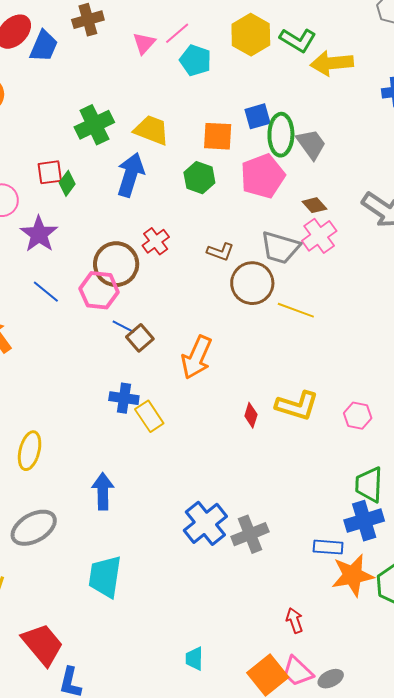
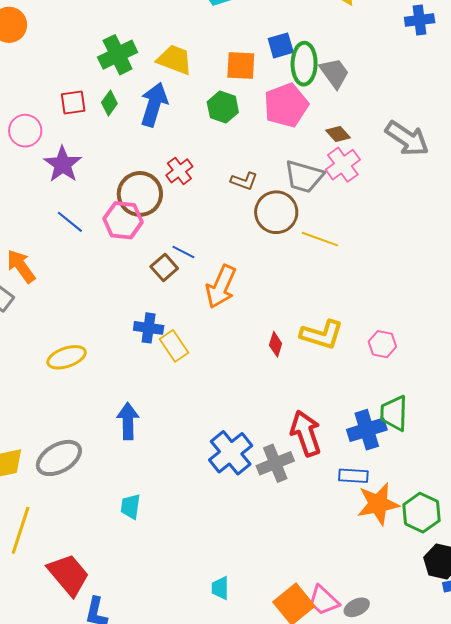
green diamond: (67, 183) -> (109, 103), moved
blue line: (124, 327) -> (183, 252), moved
yellow ellipse: (30, 451) -> (67, 357), moved, turned 57
blue cross: (364, 521) -> (367, 430), moved
cyan trapezoid: (105, 577) -> (130, 507), size x0.6
red arrow: (295, 620) -> (306, 433), moved, size x1.8

